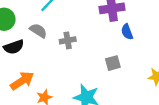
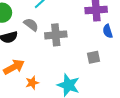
gray cross: (68, 40) -> (56, 35), size x1.5

